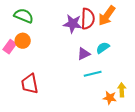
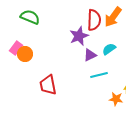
purple star: (73, 24) -> (79, 36), moved, turned -30
orange circle: (23, 41) -> (25, 54), moved
red trapezoid: (30, 84) -> (48, 85), moved

